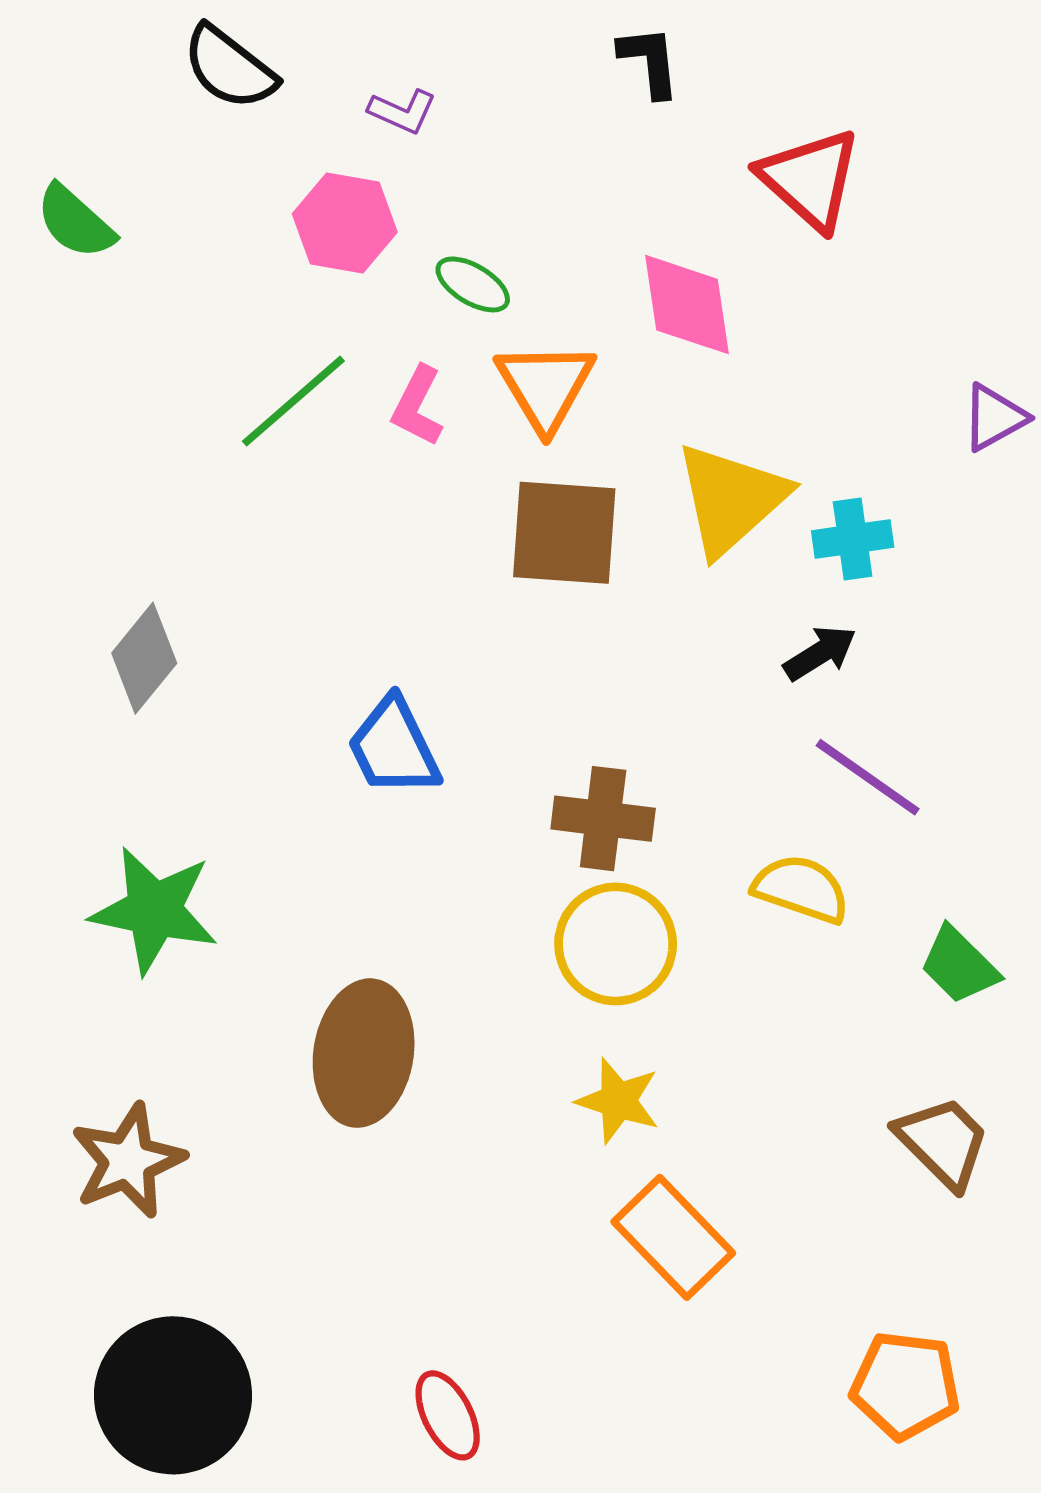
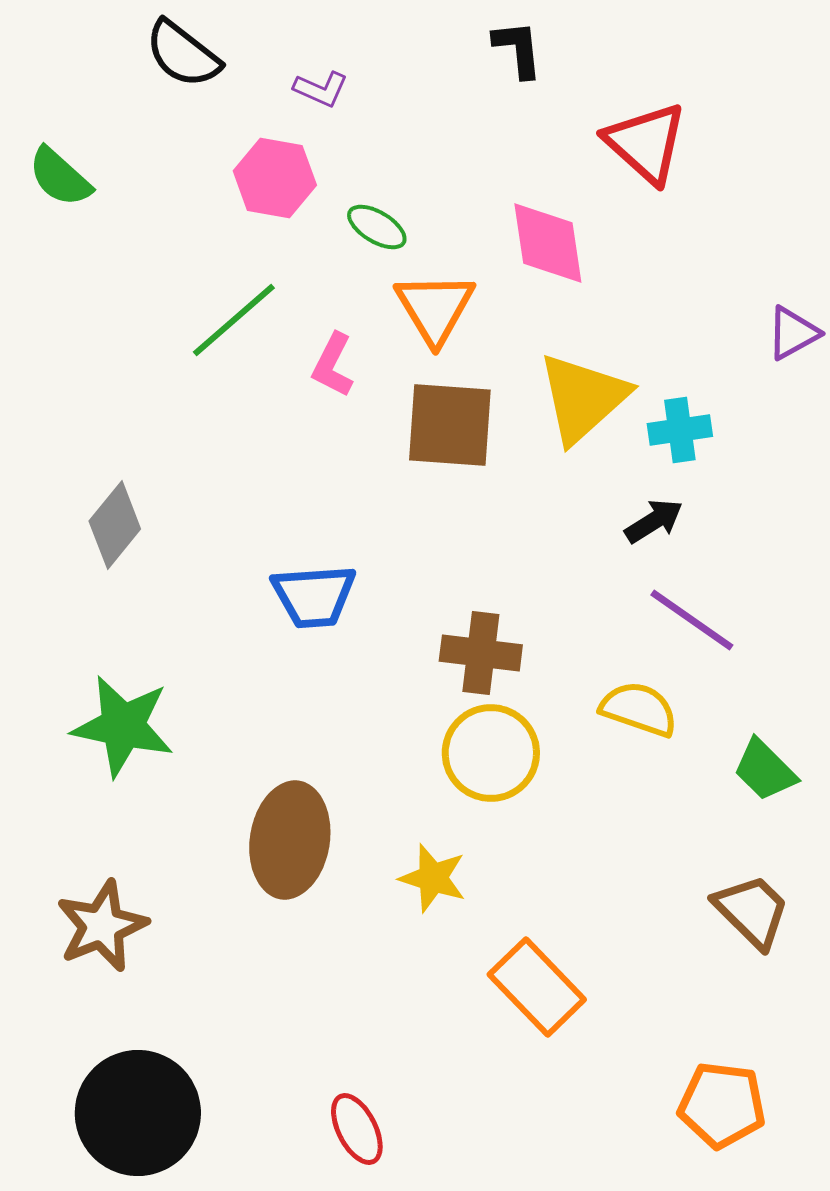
pink L-shape: (418, 406) -> (333, 365), moved
blue trapezoid: (394, 747) -> (314, 596), turned -68
yellow star: (618, 1101) -> (433, 878), moved

